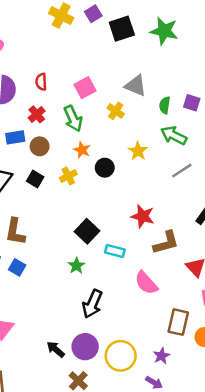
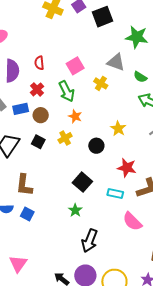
green star: (164, 31) -> (137, 37), moved
green semicircle: (165, 105) -> (140, 77), turned -64
yellow star: (138, 151) -> (118, 129), moved
black circle: (105, 168) -> (96, 146), moved
cyan rectangle: (115, 251) -> (115, 194), moved

